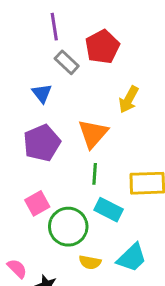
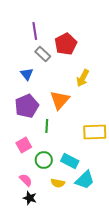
green line: (95, 174) -> (47, 126), moved
cyan rectangle: (109, 210) -> (70, 161), moved
green circle: (68, 227) -> (44, 160), size x0.7
pink semicircle: (17, 268) -> (26, 180), moved

